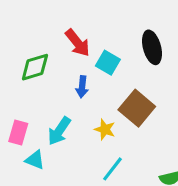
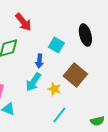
red arrow: (78, 43) -> (23, 22), moved
cyan arrow: (59, 131) -> (33, 82), moved

